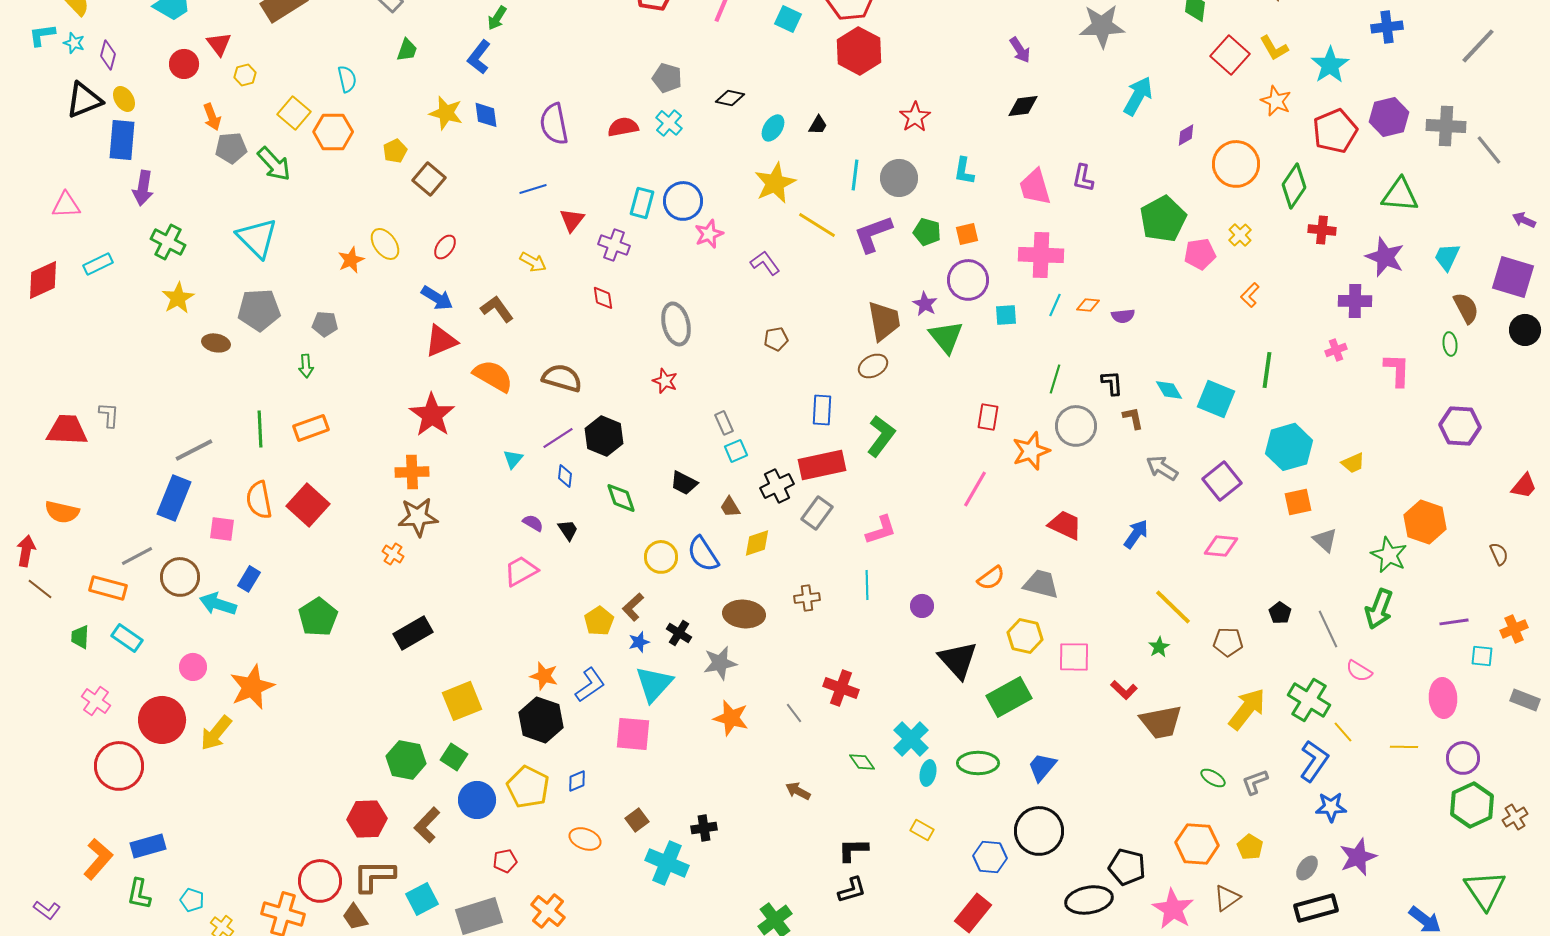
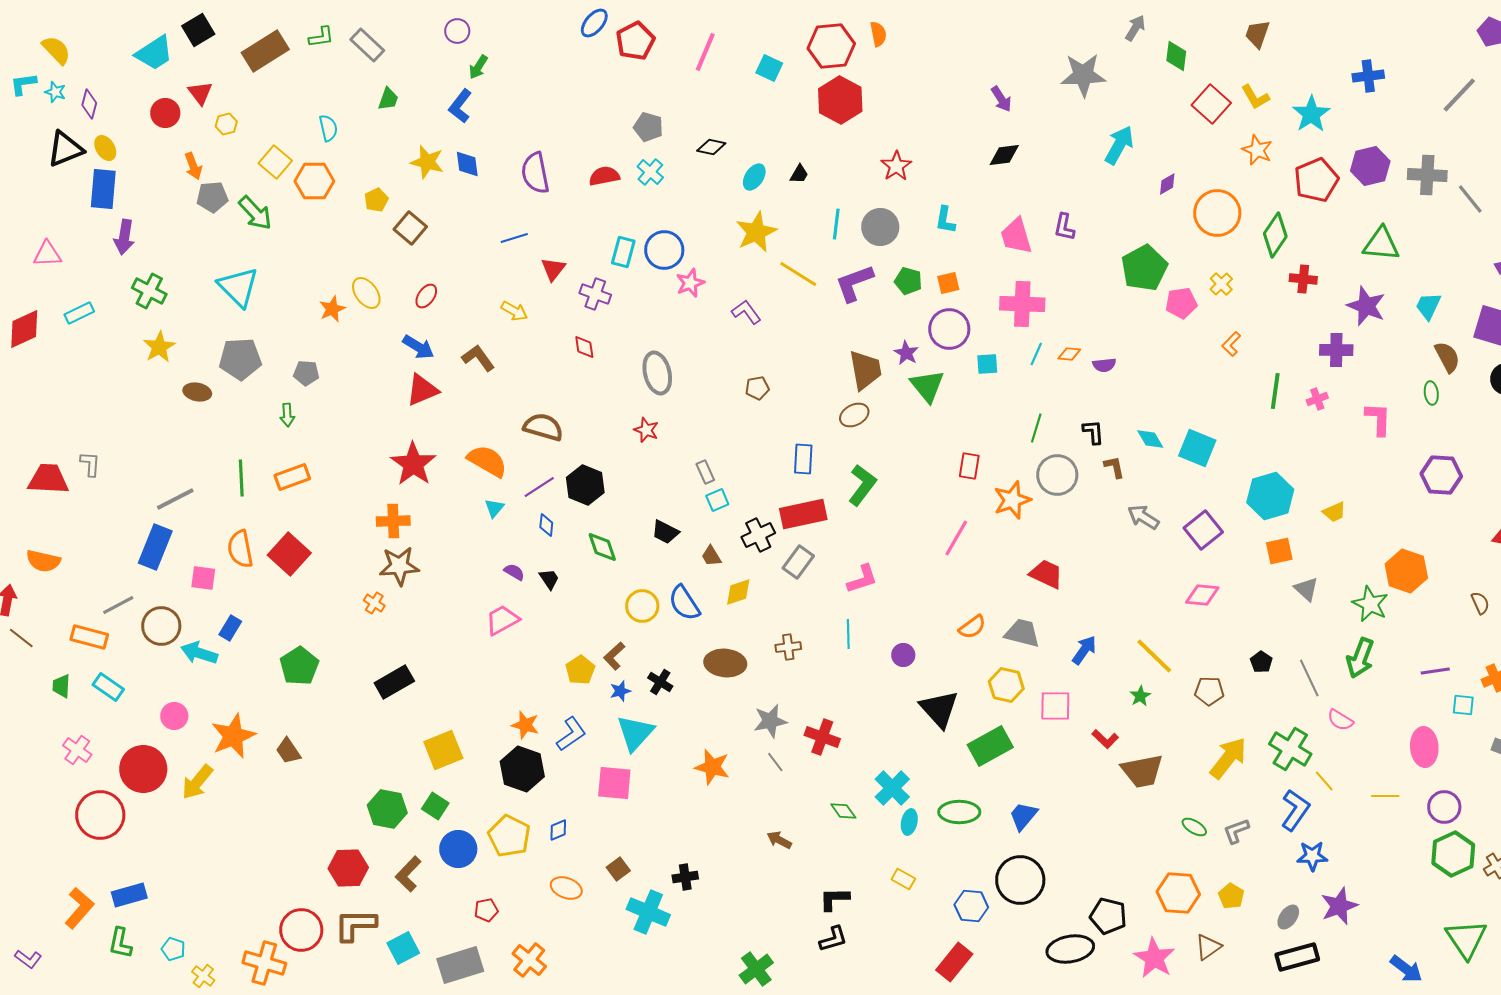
green line: (1267, 370) -> (1275, 391), moved
orange semicircle: (493, 376) -> (487, 461), moved
blue arrow: (1136, 534) -> (1084, 650), moved
gray star: (720, 663) -> (770, 721), moved
brown trapezoid: (355, 917) -> (288, 751), moved

